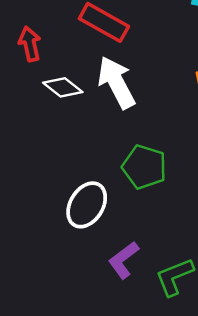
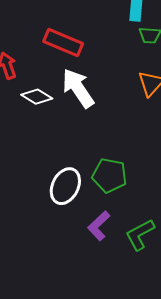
green pentagon: (144, 167) -> (109, 175), moved

